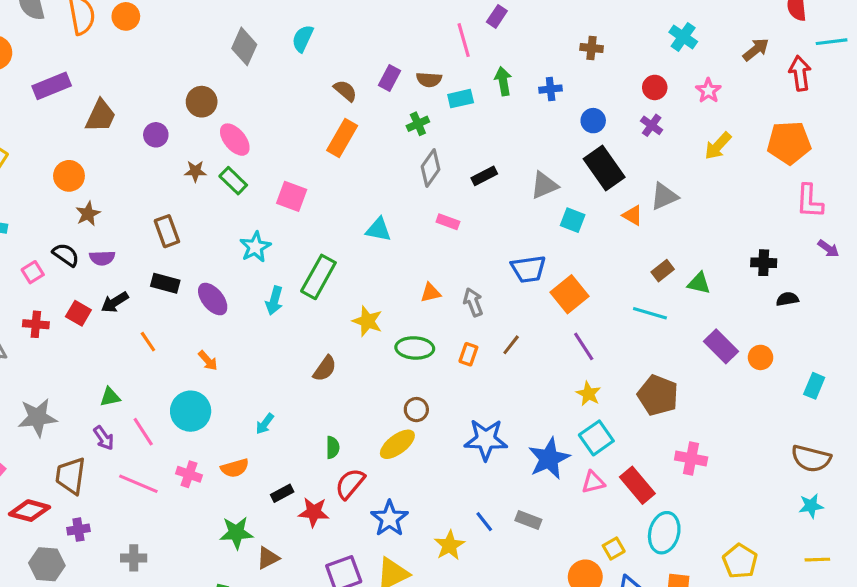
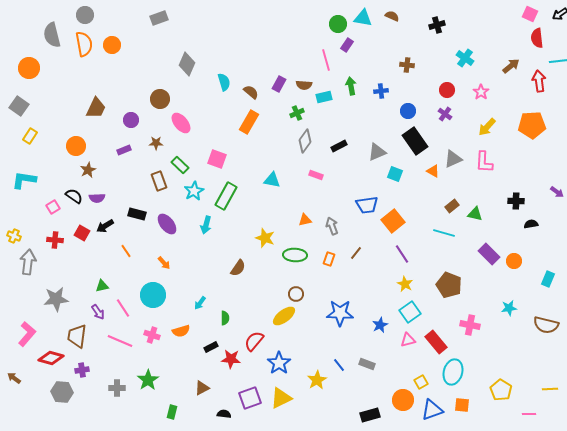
cyan semicircle: (303, 39) -> (224, 82), moved, turned 138
purple rectangle: (52, 86) -> (124, 150), moved, size x0.6
green rectangle: (233, 181) -> (180, 165), moved
pink L-shape: (809, 201) -> (484, 162), moved
brown rectangle: (167, 231) -> (159, 181), moved
green rectangle: (318, 277) -> (226, 196), moved
green semicircle: (333, 447) -> (225, 318), moved
blue star: (549, 458) -> (380, 325), size x0.6
cyan star: (811, 506) -> (509, 308), moved
green star: (236, 533) -> (148, 380), moved, turned -30

